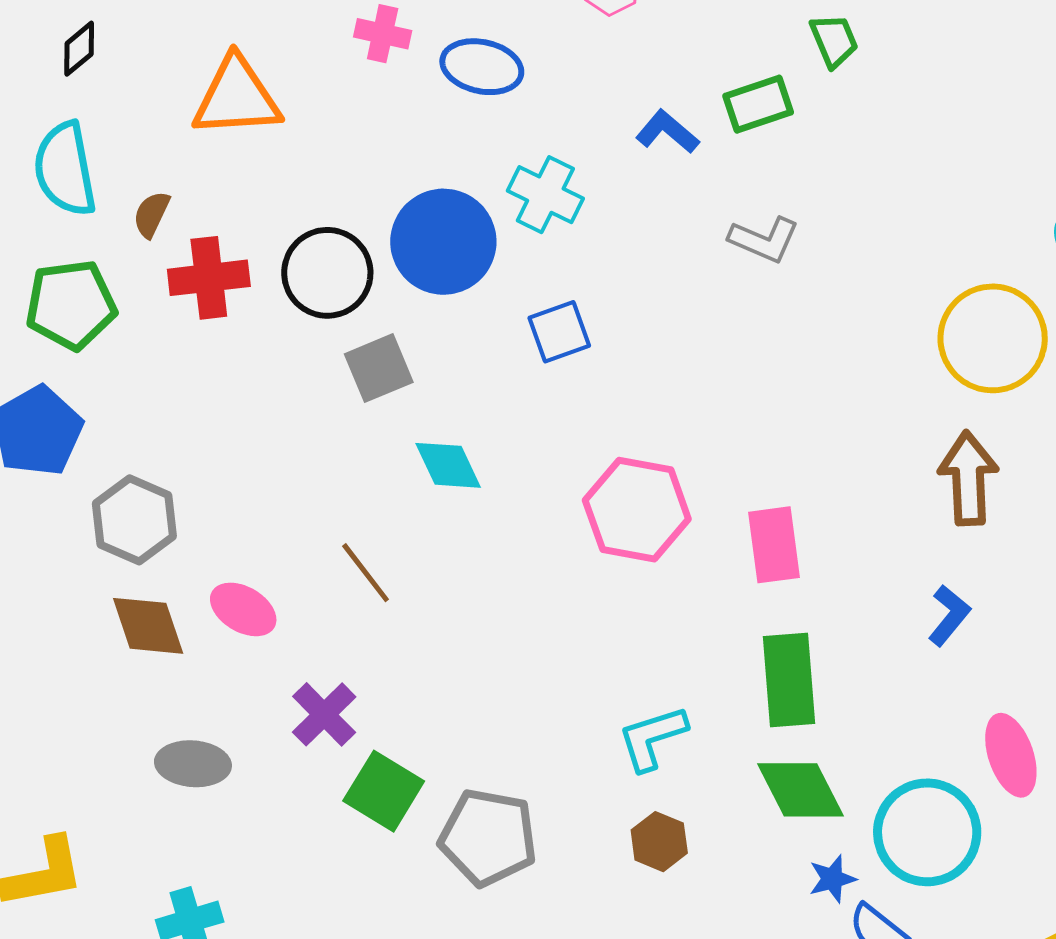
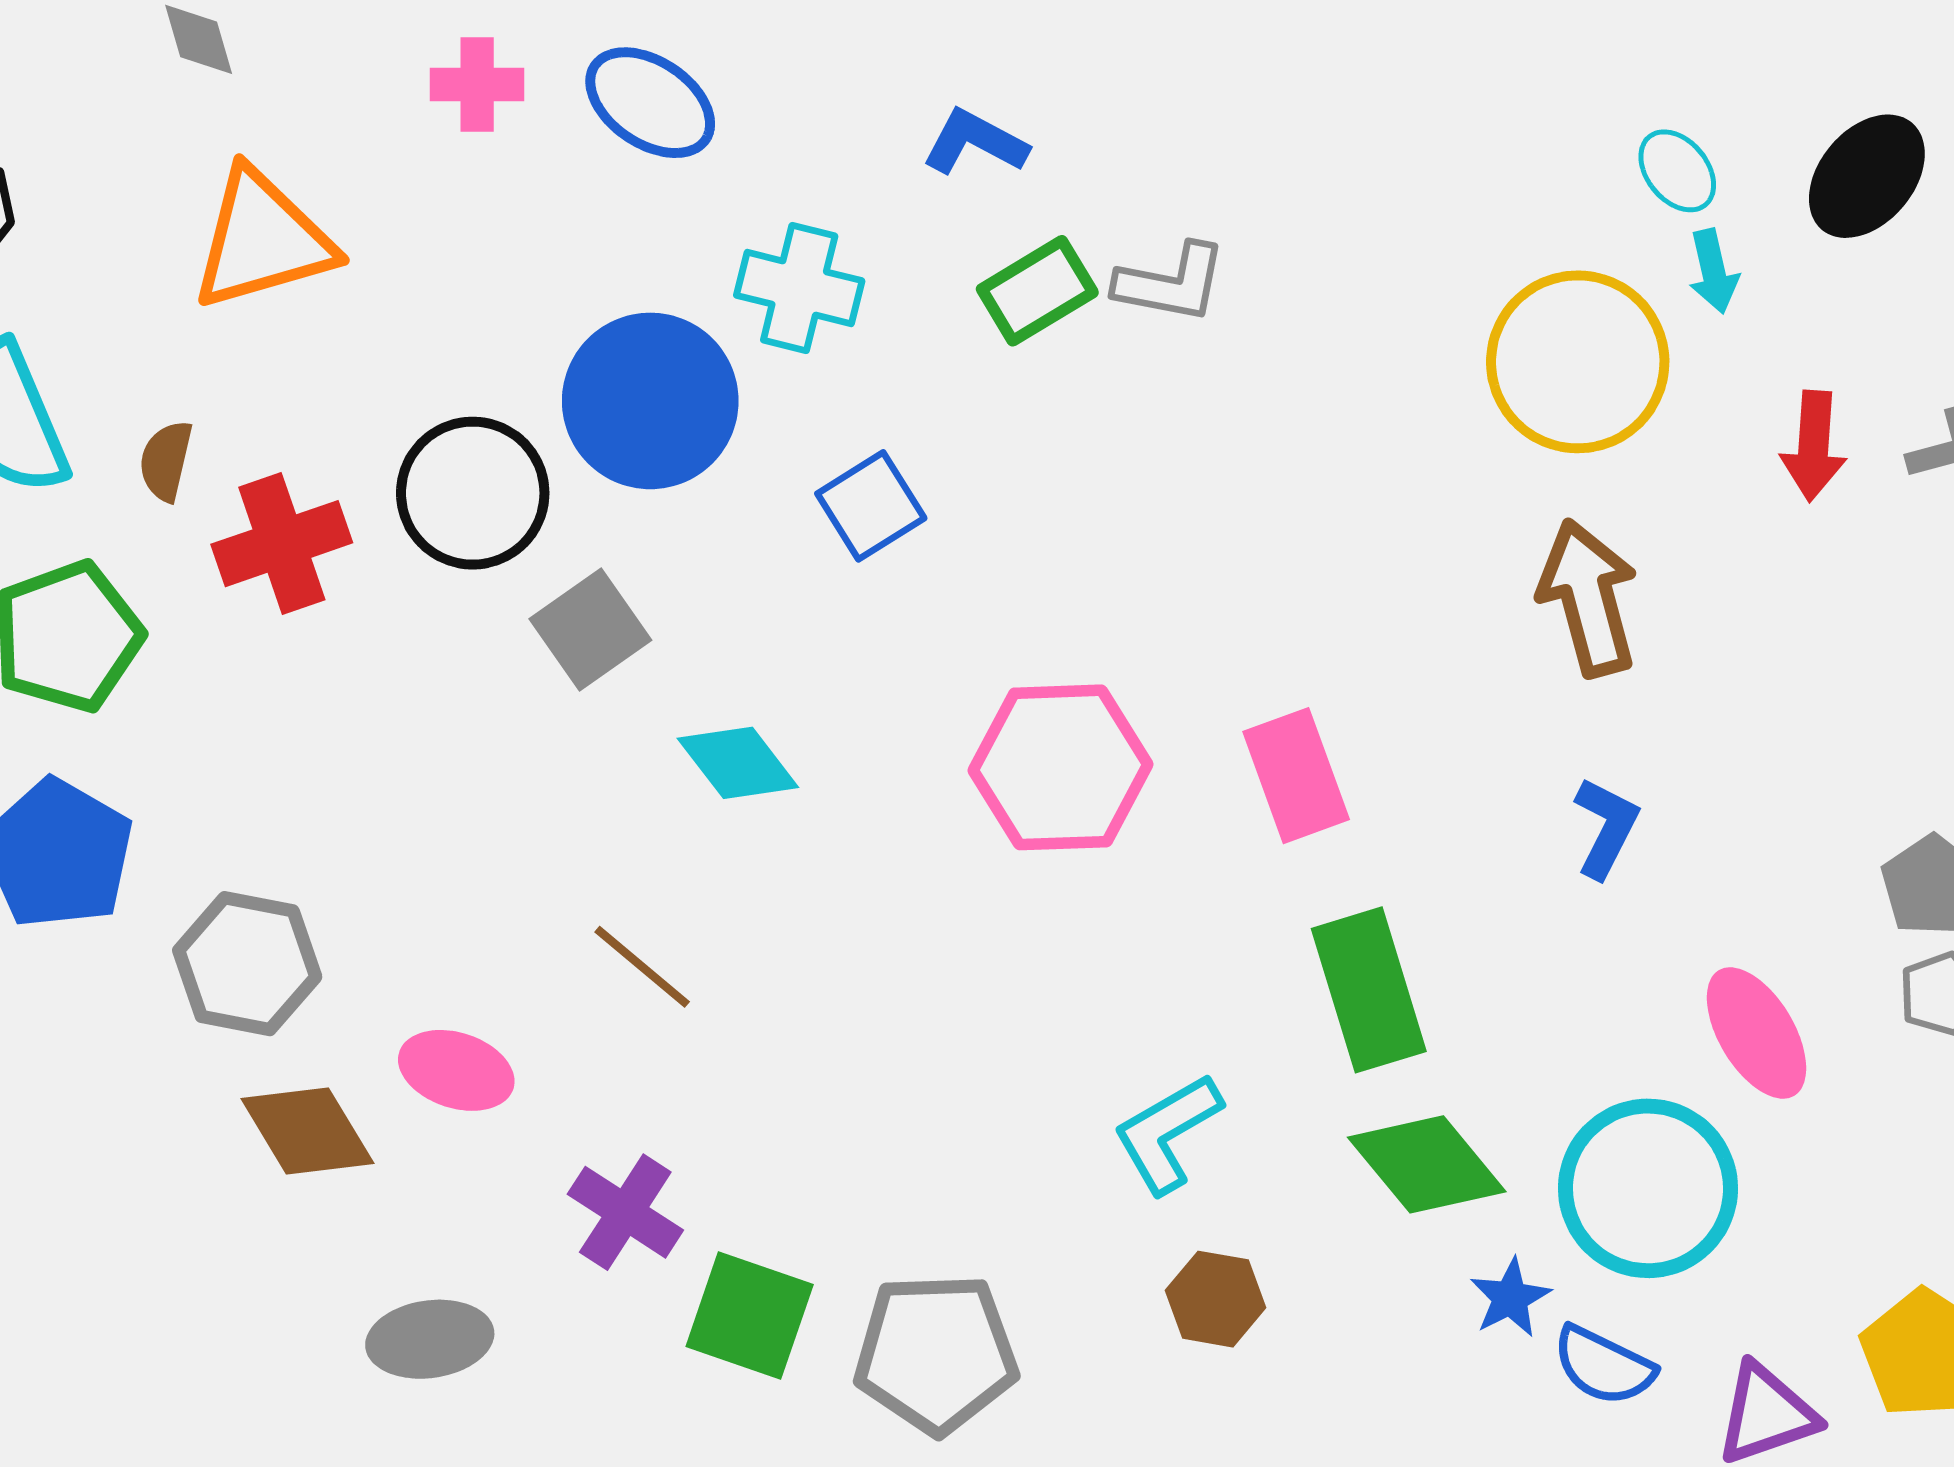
blue ellipse: (482, 67) -> (650, 103), turned 34
green rectangle: (758, 104) -> (1037, 291), moved

